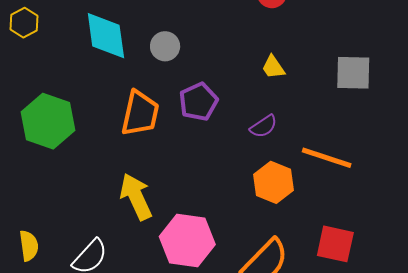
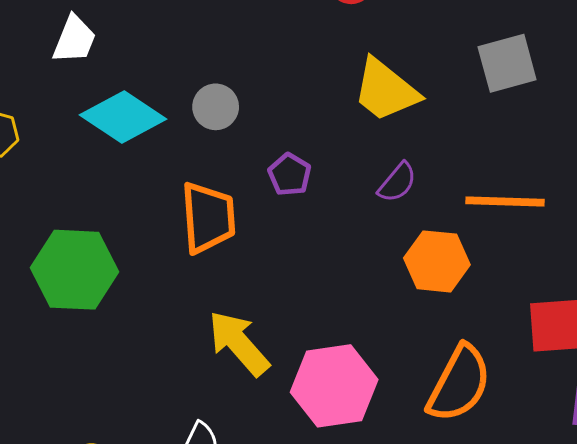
cyan diamond: (106, 36) -> (123, 117), turned -32
yellow trapezoid: (273, 67) -> (386, 90), size x1.8
purple pentagon: (198, 102) -> (290, 175), size x0.7

